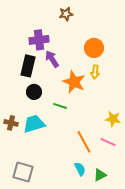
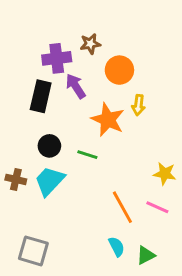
brown star: (66, 14) -> (90, 44), moved
orange circle: (94, 48) -> (119, 70), moved
black circle: (34, 92) -> (49, 146), moved
cyan trapezoid: (34, 124) -> (49, 181), turned -30

